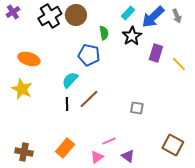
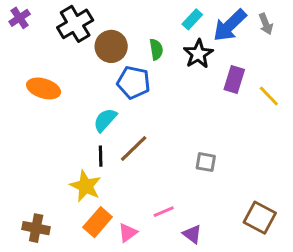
brown circle: (76, 15) -> (111, 46), moved
yellow star: (22, 89) -> (86, 186), moved
pink triangle: (97, 157) -> (128, 233), moved

